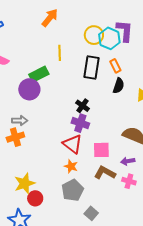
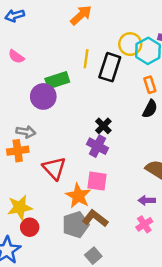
black rectangle: (91, 68) -> (110, 67), moved
red triangle: (73, 144) -> (54, 168), moved
pink square: (101, 150) -> (97, 181), moved
orange star: (71, 166) -> (78, 196), size x1.5
brown L-shape: (105, 173) -> (95, 218), moved
pink cross: (129, 181) -> (144, 224), turned 32

